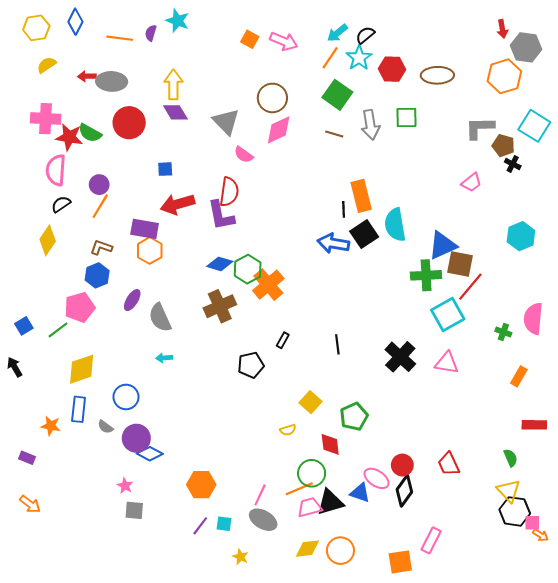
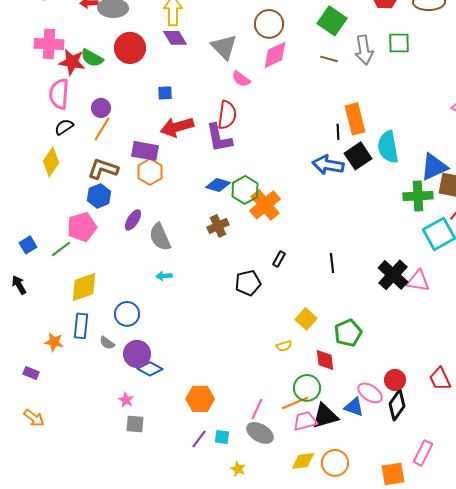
brown L-shape: (101, 247) -> (103, 169), size x1.4
brown cross: (220, 306) -> (218, 226), size x0.7
pink triangle: (447, 363) -> (418, 281), moved

